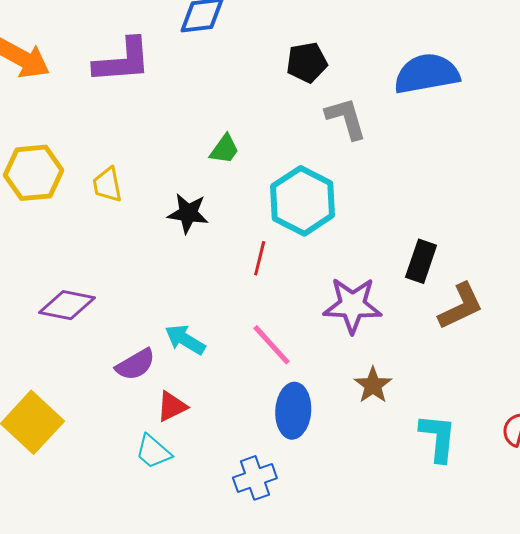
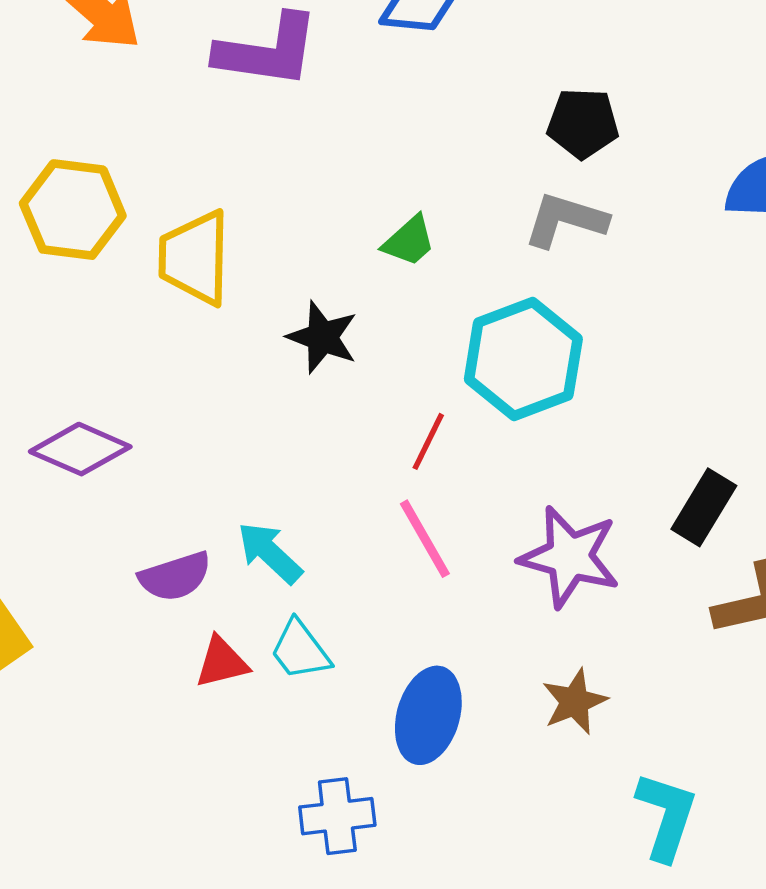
gray L-shape: (346, 118) -> (565, 220), moved, turned -69
yellow trapezoid: (107, 185) -> (195, 258), size x1.5
pink line: (272, 345) -> (425, 539), moved
cyan trapezoid: (153, 452) -> (300, 650), moved

